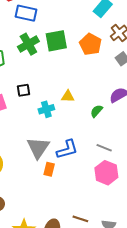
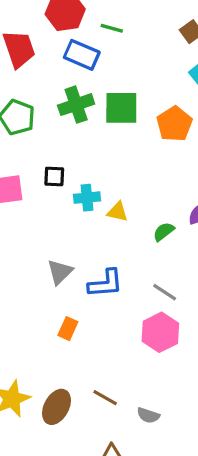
yellow triangle: (68, 96) -> (118, 212), moved
cyan cross: (46, 109) -> (87, 198), moved
gray triangle: (38, 148) -> (60, 272), size x0.7
orange rectangle: (49, 169) -> (68, 329), moved

